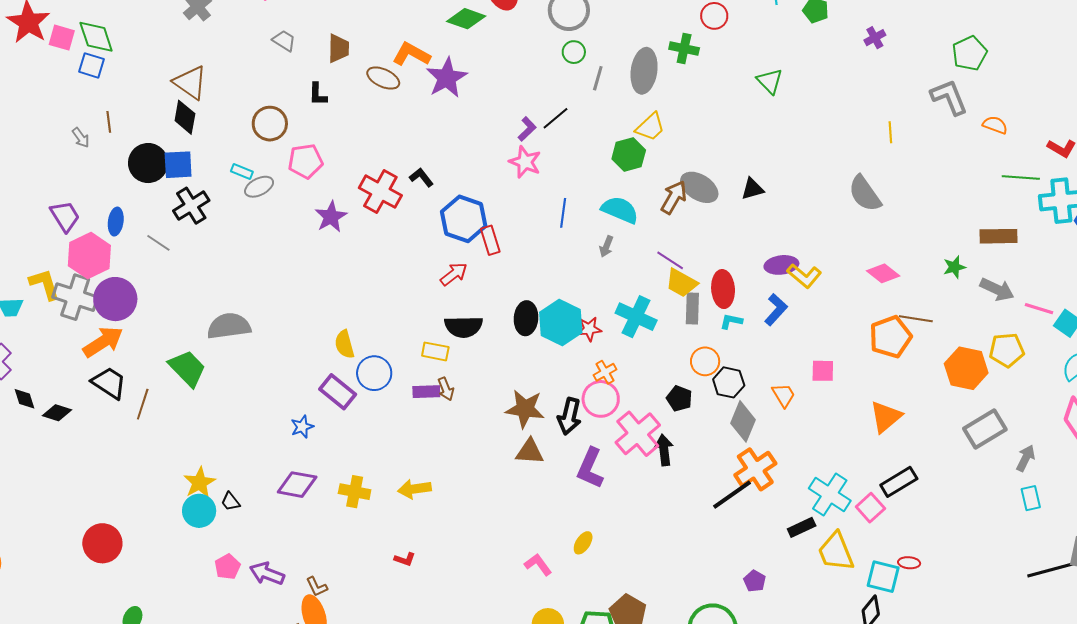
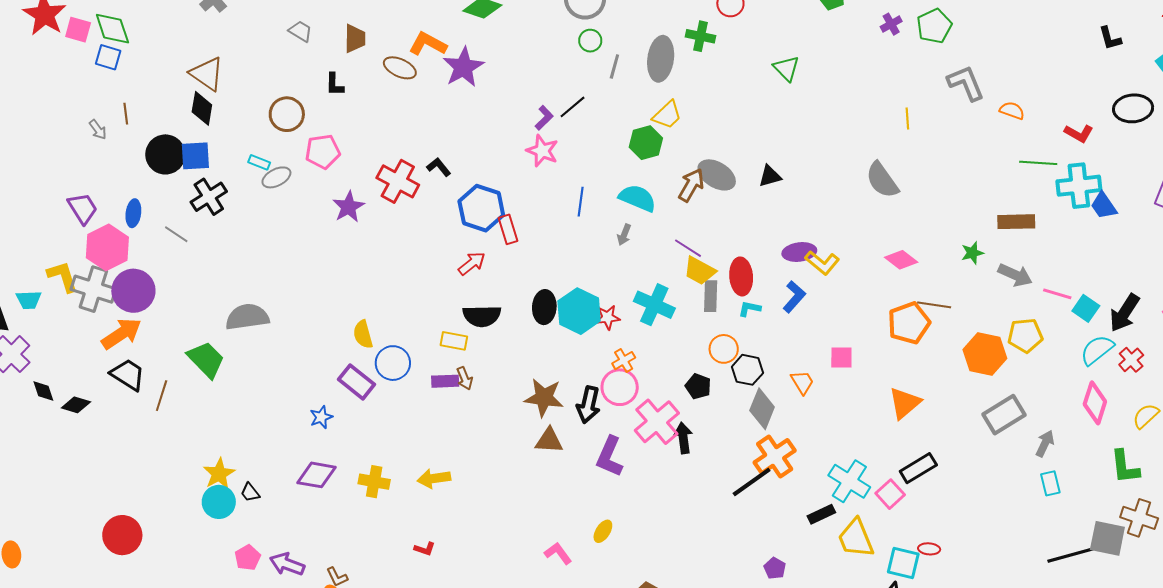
green pentagon: (970, 53) -> (934, 26), moved

